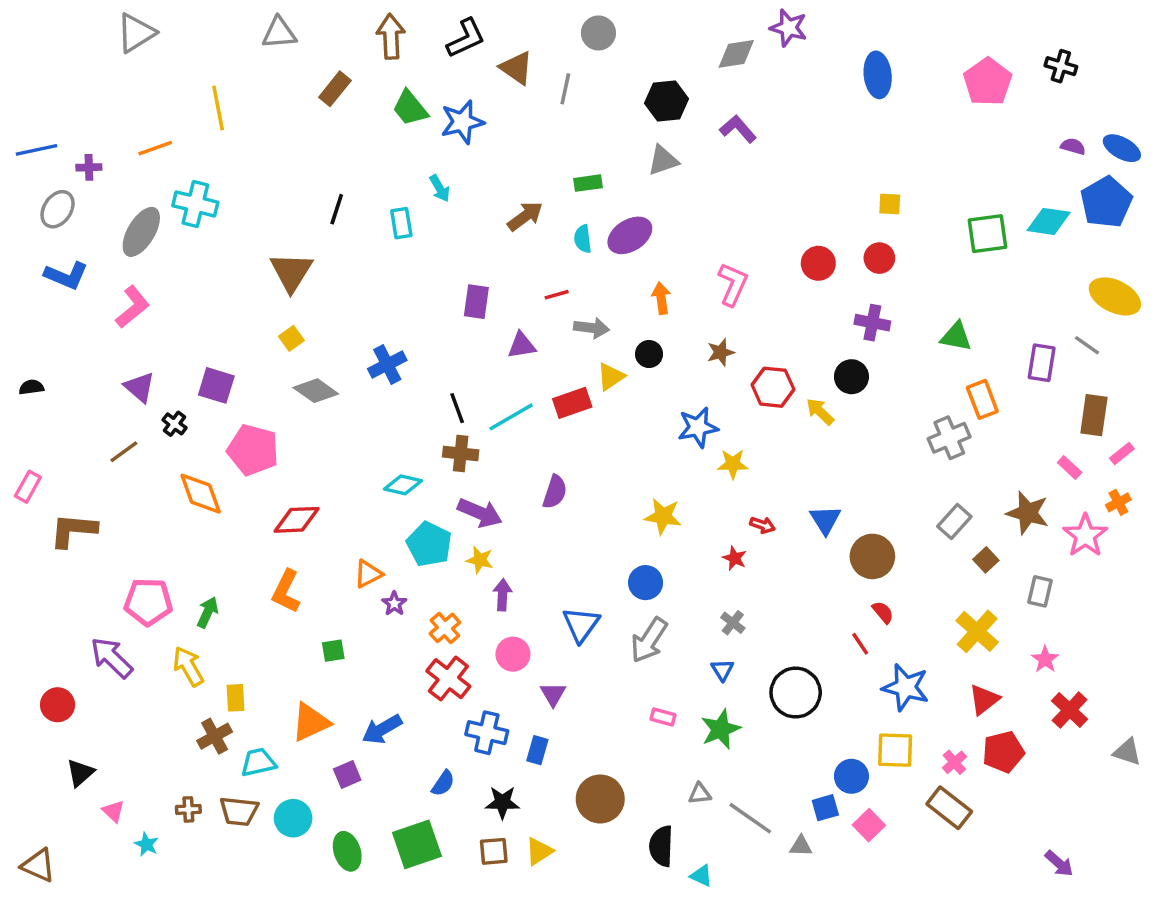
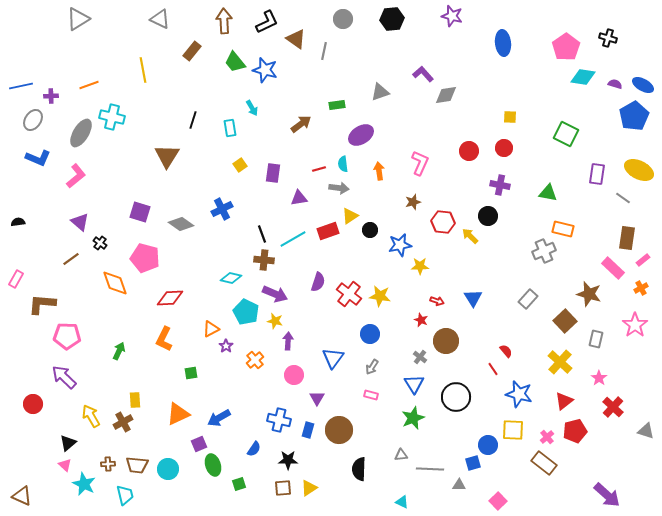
gray triangle: (279, 33) -> (160, 19), turned 30
gray diamond: (736, 54) -> (446, 95), moved
black hexagon: (666, 101) -> (392, 19), moved
yellow line: (218, 108) -> (143, 70), moved
blue star: (462, 122) -> (265, 70), turned 30
cyan diamond: (1049, 221) -> (583, 77), moved
green square: (988, 234) -> (566, 134), turned 35
cyan semicircle: (583, 239) -> (343, 164), moved
yellow square: (291, 338) -> (240, 165), moved
black circle: (649, 354) -> (370, 230), moved
purple rectangle: (1042, 363) -> (597, 174), moved
purple square: (216, 385) -> (140, 212), moved
orange rectangle: (982, 399) -> (563, 229), turned -55
pink rectangle: (1070, 467) -> (613, 268), size x1.6
gray rectangle: (954, 522) -> (528, 299), moved
pink star: (1085, 536) -> (635, 325), moved
brown circle: (872, 556) -> (446, 341), moved
brown square: (986, 560) -> (565, 321), size x1.6
pink pentagon: (148, 602) -> (67, 336), moved
gray arrow: (649, 640) -> (372, 367), size x0.6
yellow arrow: (188, 666) -> (91, 416), moved
blue triangle: (722, 670) -> (414, 384), size x1.5
red cross: (448, 679) -> (349, 294), moved
pink rectangle: (663, 717) -> (371, 395), moved
cyan trapezoid: (258, 762) -> (125, 495), moved, turned 90
black triangle: (80, 773) -> (68, 443), moved
brown circle: (600, 799) -> (339, 430), moved
gray line: (750, 818) -> (430, 469), turned -32
pink square: (869, 825) -> (498, 501), moved
cyan star: (147, 844) -> (84, 484), size x1.6
green square: (417, 844) -> (239, 484), size x0.5
black semicircle: (661, 846) -> (359, 469), moved
green ellipse: (347, 851) -> (213, 465), moved
purple arrow: (1059, 864) -> (607, 495), size x1.6

